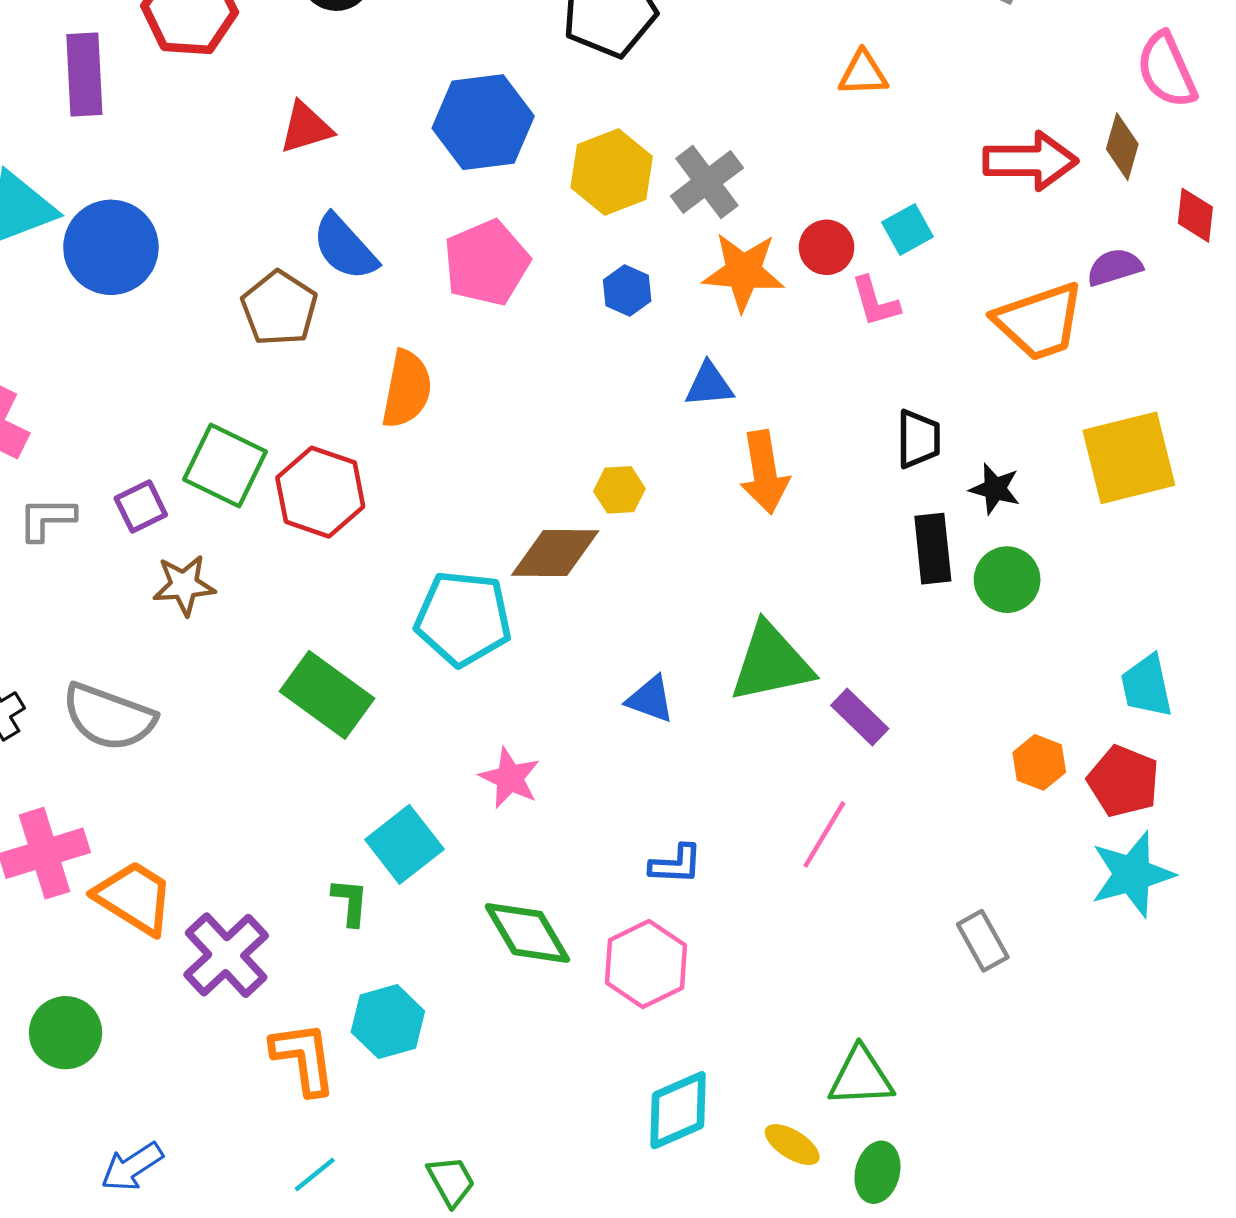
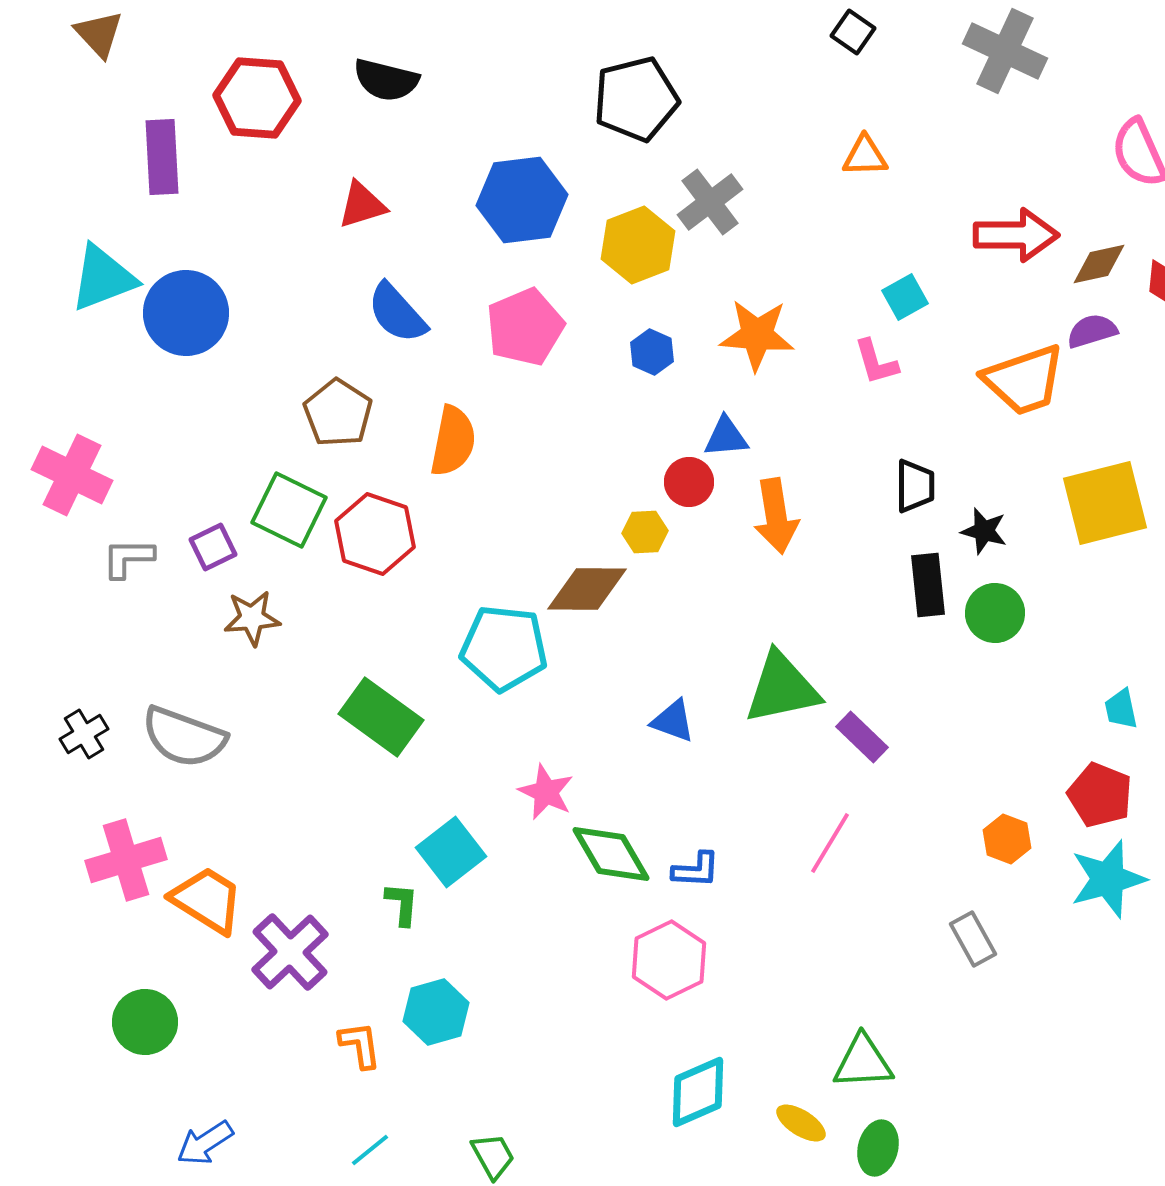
brown diamond: (1122, 147) -> (1099, 264), moved, turned 62
gray cross: (707, 182) -> (710, 202), moved
red circle: (827, 247) -> (689, 482), moved
brown pentagon: (279, 308) -> (338, 413), moved
cyan trapezoid: (1147, 686) -> (1121, 709), size x0.7
orange hexagon: (1039, 762) -> (1007, 839), moved
green diamond: (527, 933) -> (611, 854), moved
orange L-shape: (304, 1058) -> (360, 1045), size x0.7

